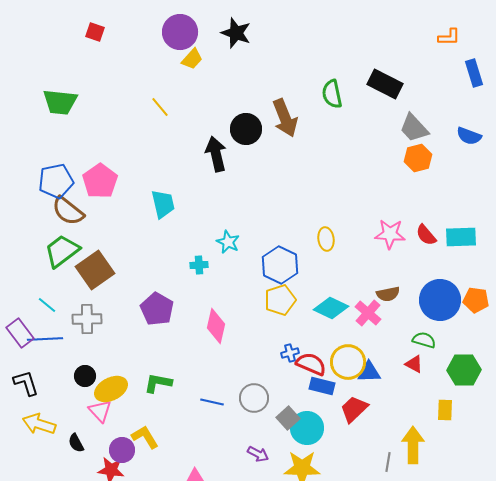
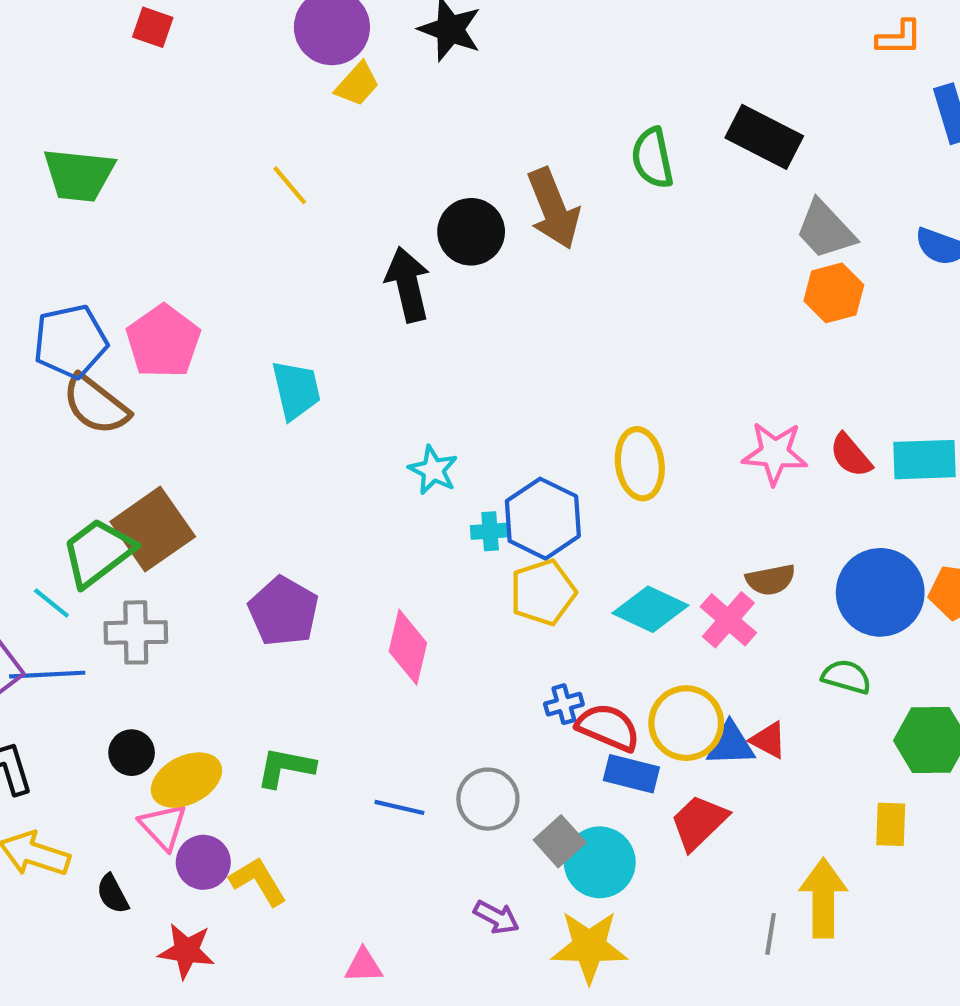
yellow ellipse: (326, 239) -> (640, 464), size x1.4
green trapezoid: (62, 251) -> (98, 552), moved
cyan cross: (199, 265) -> (490, 531), moved
red triangle: (414, 364) -> (768, 740), moved
purple circle: (122, 450) -> (203, 862), moved

